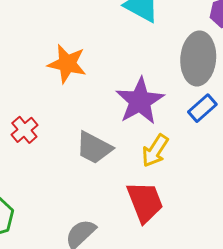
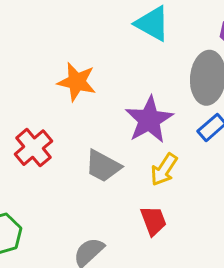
red cross: (24, 130) -> (34, 148), size x1.4
red trapezoid: (145, 202) -> (153, 221), size x0.7

